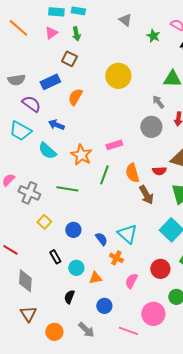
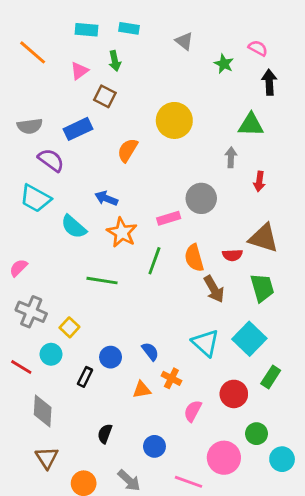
cyan rectangle: (78, 11) -> (129, 28), moved
pink triangle: (51, 33) -> (79, 71), moved
orange semicircle: (75, 97) -> (128, 150), moved
gray arrow: (158, 102) -> (231, 157), turned 40
blue arrow: (56, 125) -> (106, 198), moved
gray circle: (151, 127) -> (201, 198), moved
gray cross: (29, 193) -> (31, 312), moved
blue circle: (73, 230) -> (111, 357), moved
cyan triangle: (127, 234) -> (205, 343), moved
black rectangle: (55, 257) -> (85, 377), turned 56
cyan circle: (76, 268) -> (51, 354), moved
orange triangle: (95, 278) -> (142, 390), moved

